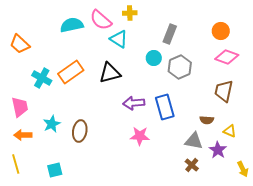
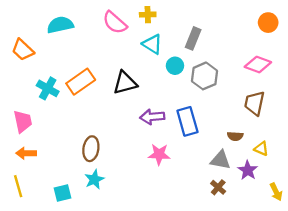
cyan semicircle: (72, 25) -> (60, 25), moved
orange circle: (221, 31) -> (268, 23), moved
cyan triangle: (119, 39) -> (152, 44), moved
cyan star: (52, 124) -> (94, 179), moved

